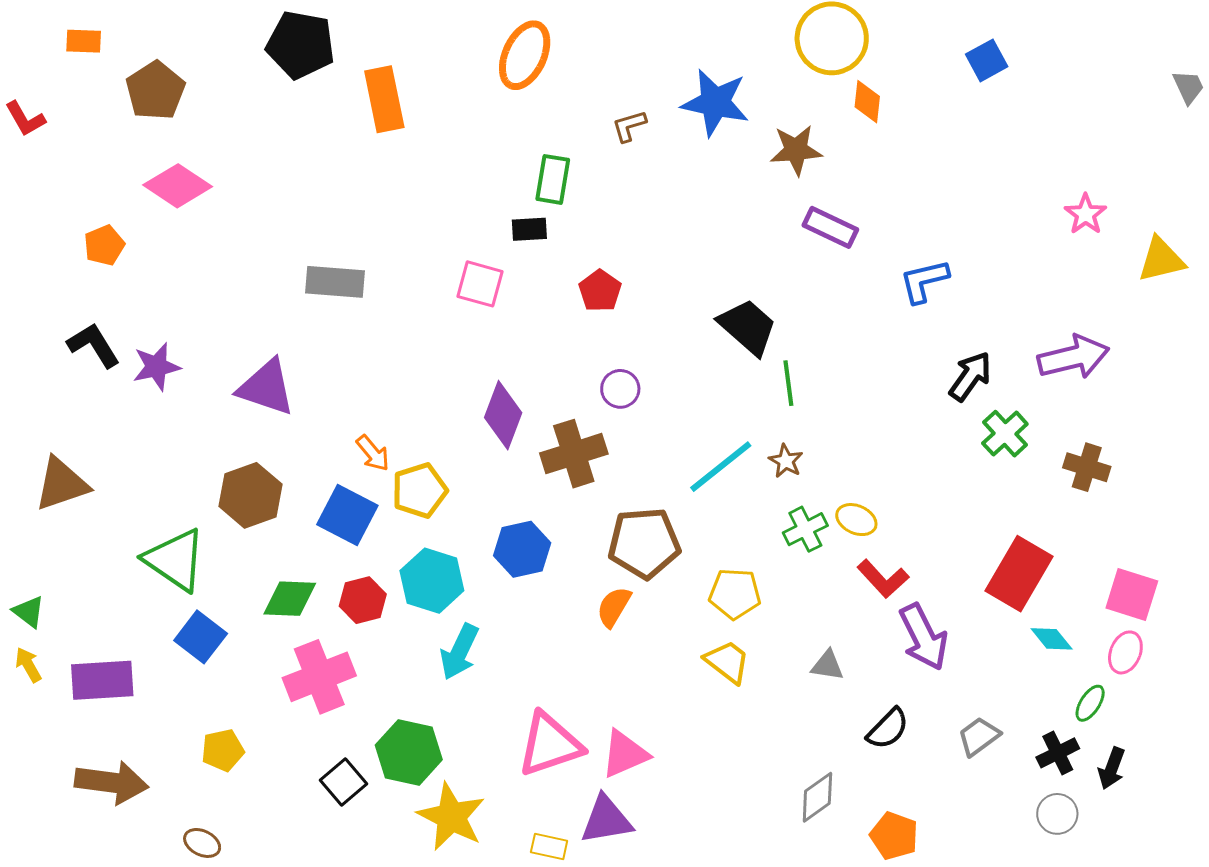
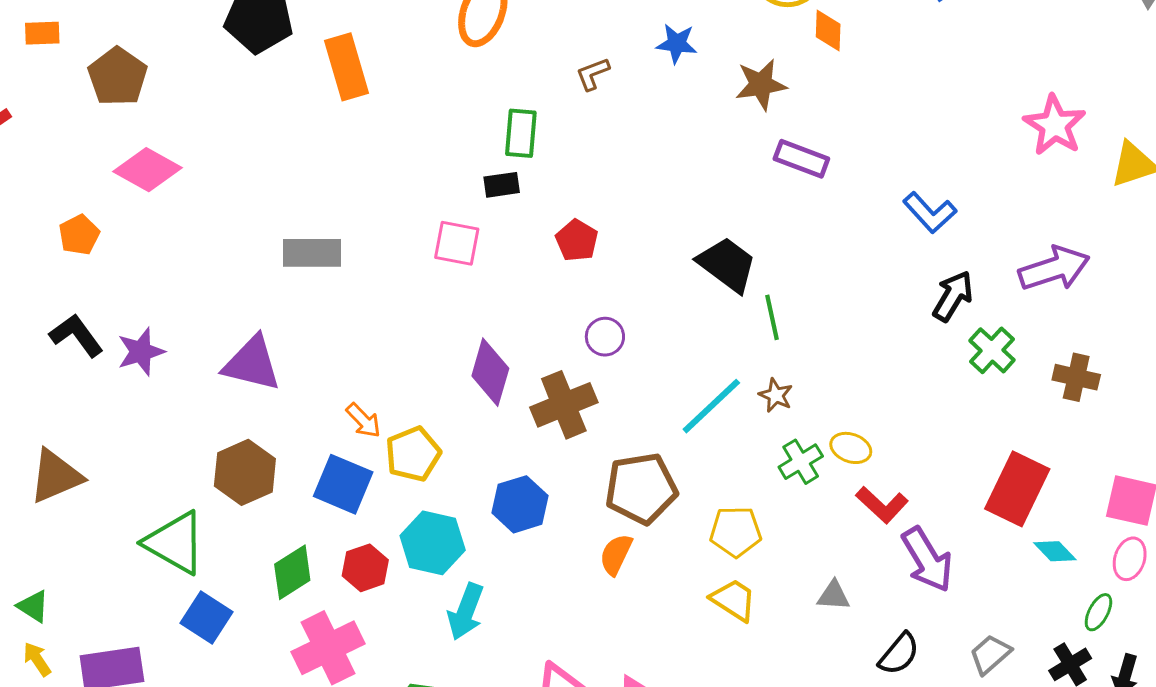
blue star: (715, 103) -> (677, 44), size x0.6
pink star: (1086, 214) -> (1055, 125), size x1.5
blue L-shape: (924, 281) -> (930, 213), moved, turned -114
green diamond: (290, 599) -> (292, 572), turned -30

